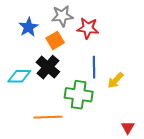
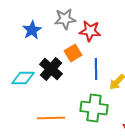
orange square: (55, 40) -> (73, 53), moved
green cross: (79, 95) -> (94, 108), moved

